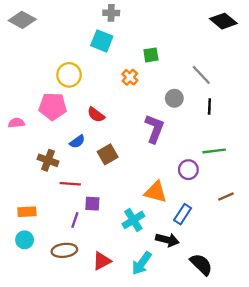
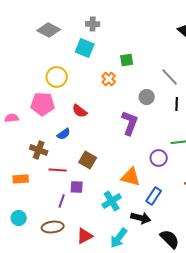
gray diamond: (22, 20) -> (49, 30), moved
brown square: (108, 154) -> (88, 160), moved, turned -30
orange rectangle: (27, 212) -> (21, 179), moved

